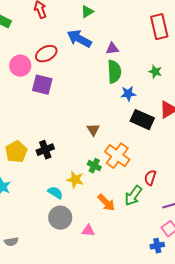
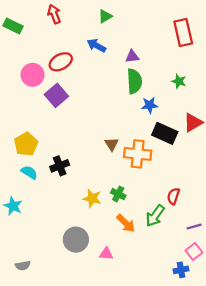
blue arrow: (79, 39) -> (96, 46), size x0.7
purple square: (42, 85) -> (56, 95), turned 35
yellow pentagon: (16, 152) -> (26, 144), moved
orange cross: (117, 156) -> (138, 154), moved, turned -30
green cross: (94, 166) -> (118, 194), moved
cyan semicircle: (55, 193) -> (29, 172), moved

